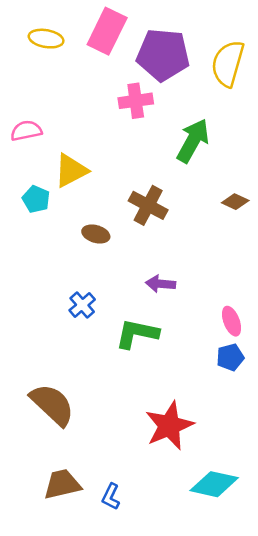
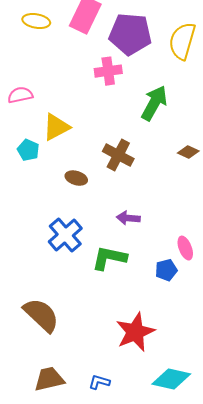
blue cross: (82, 305) -> (65, 235), size x1.6
blue pentagon: (230, 357) -> (166, 270), moved
blue L-shape: (111, 497) -> (99, 382), moved, turned 80

